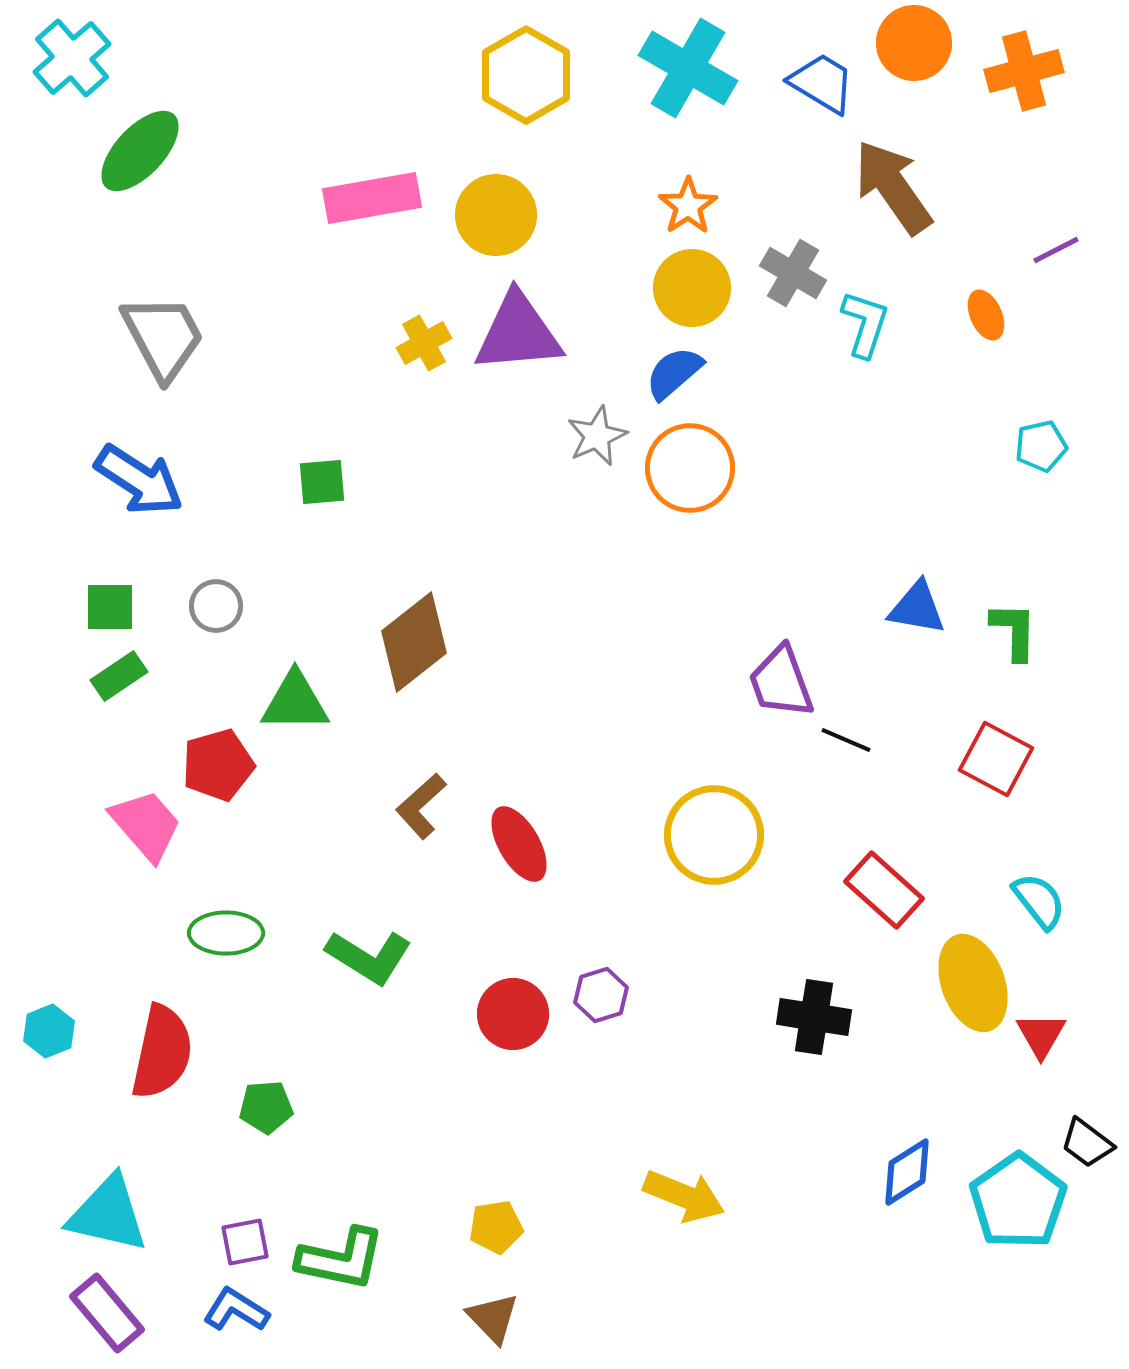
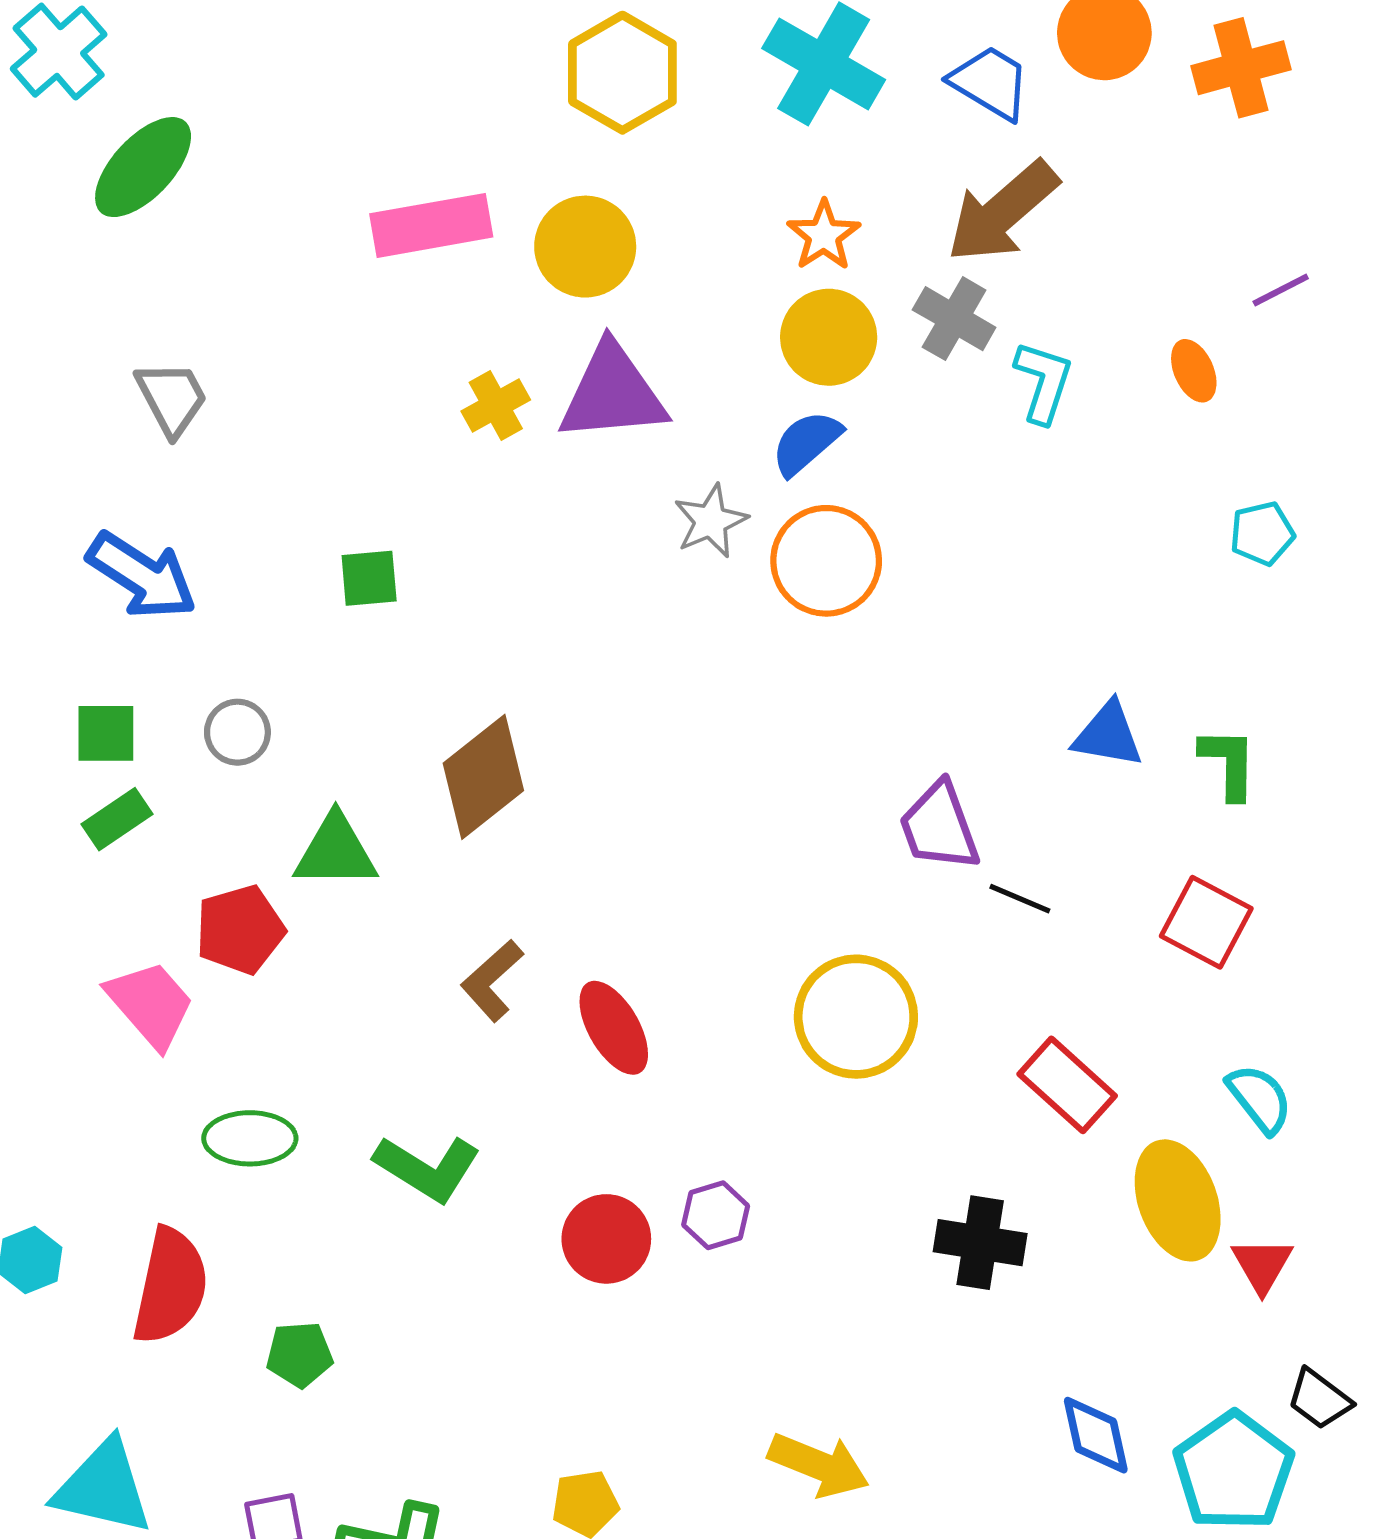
brown arrow: (893, 187) -> (1003, 212), moved, turned -96
gray trapezoid: (163, 337) -> (172, 398), size x0.7
blue diamond: (907, 1172) -> (1096, 1435), turned -70

